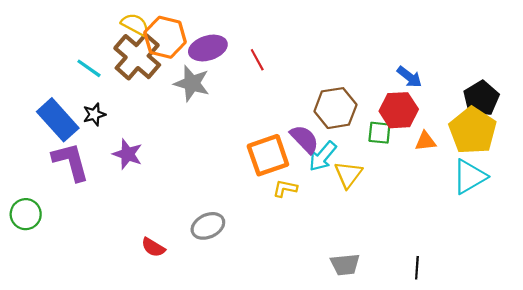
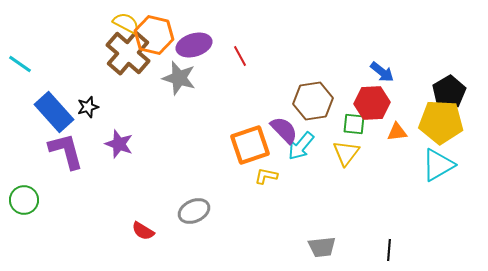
cyan line: (89, 68) -> (20, 64), moved
yellow pentagon: (473, 131) -> (441, 122), turned -30
yellow triangle: (348, 174) -> (346, 153), moved

